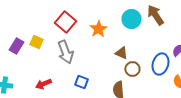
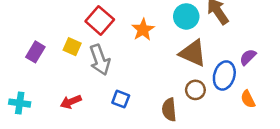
yellow square: (36, 42) -> (72, 47), moved
brown triangle: (121, 53) -> (193, 53), moved, size x1.6
brown circle: (132, 69) -> (195, 90), moved

